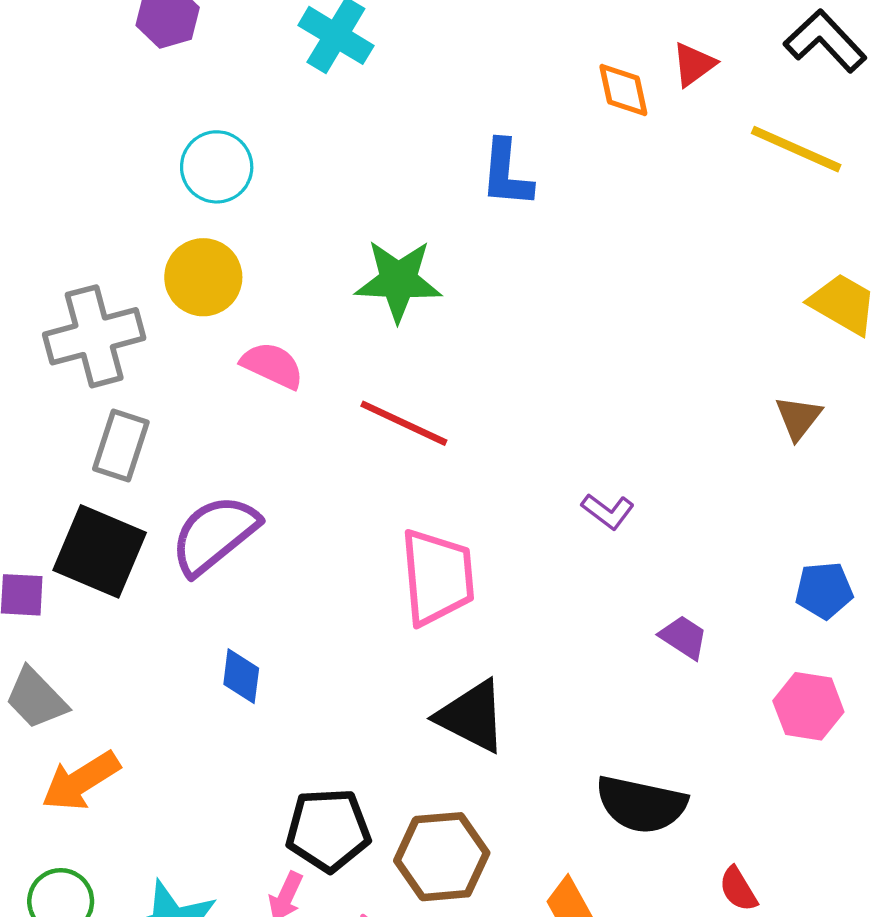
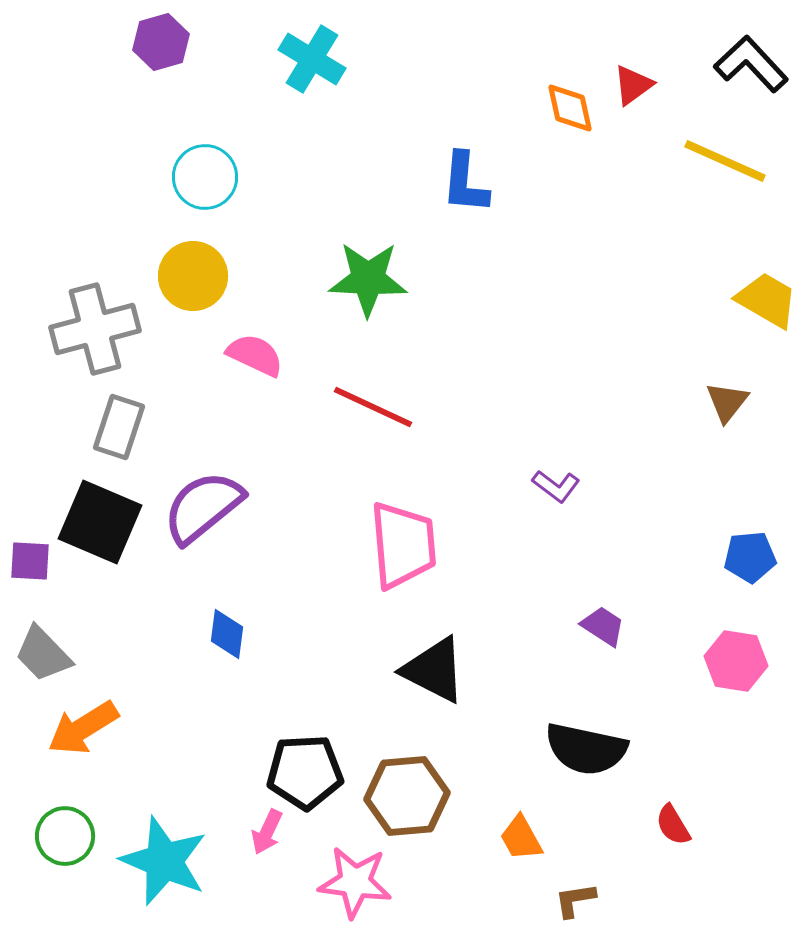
purple trapezoid: (684, 637) -> (603, 626), moved

